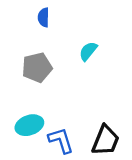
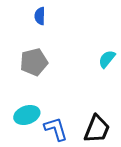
cyan semicircle: (88, 51) -> (107, 59), moved

